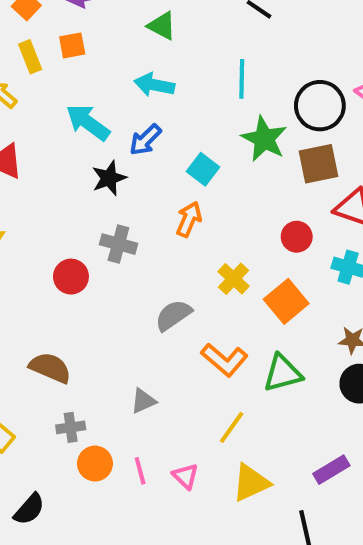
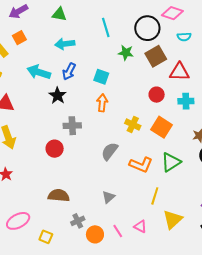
green star: (264, 139) -> (126, 53), size x0.7

